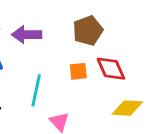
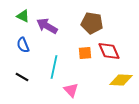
brown pentagon: (88, 31) -> (92, 23), turned 30
purple arrow: (27, 35) -> (47, 26), turned 30

